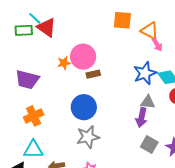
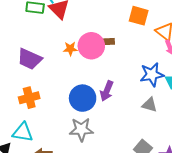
brown rectangle: (93, 74) -> (107, 42), moved
purple arrow: (141, 117) -> (107, 91), moved

